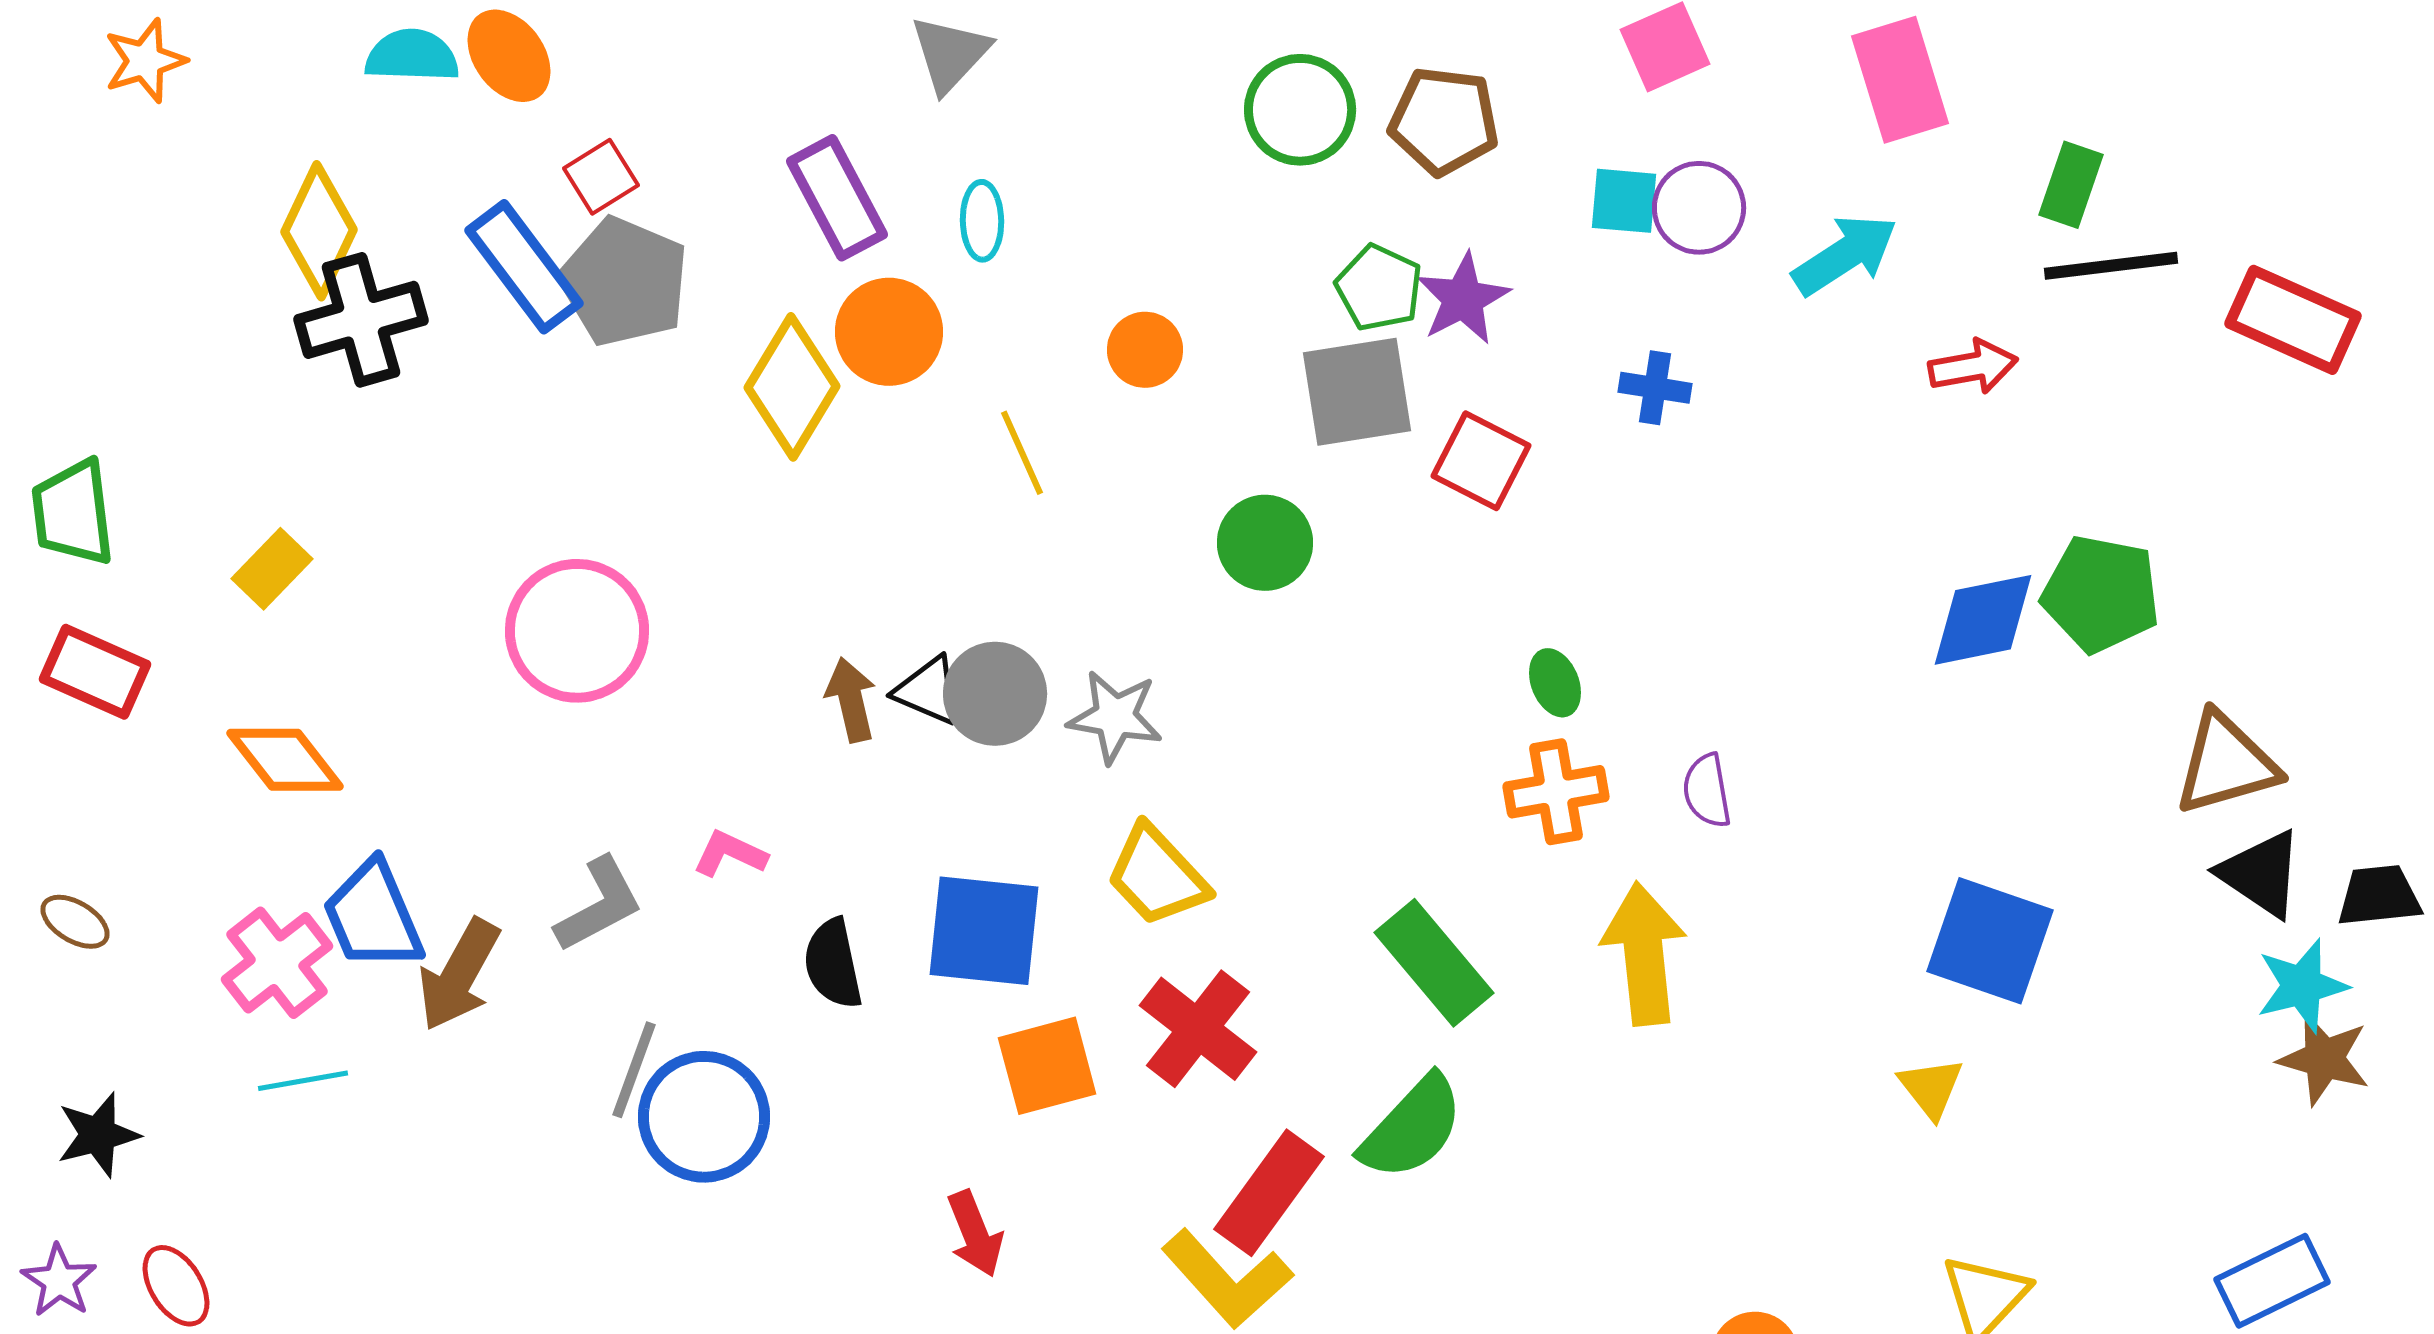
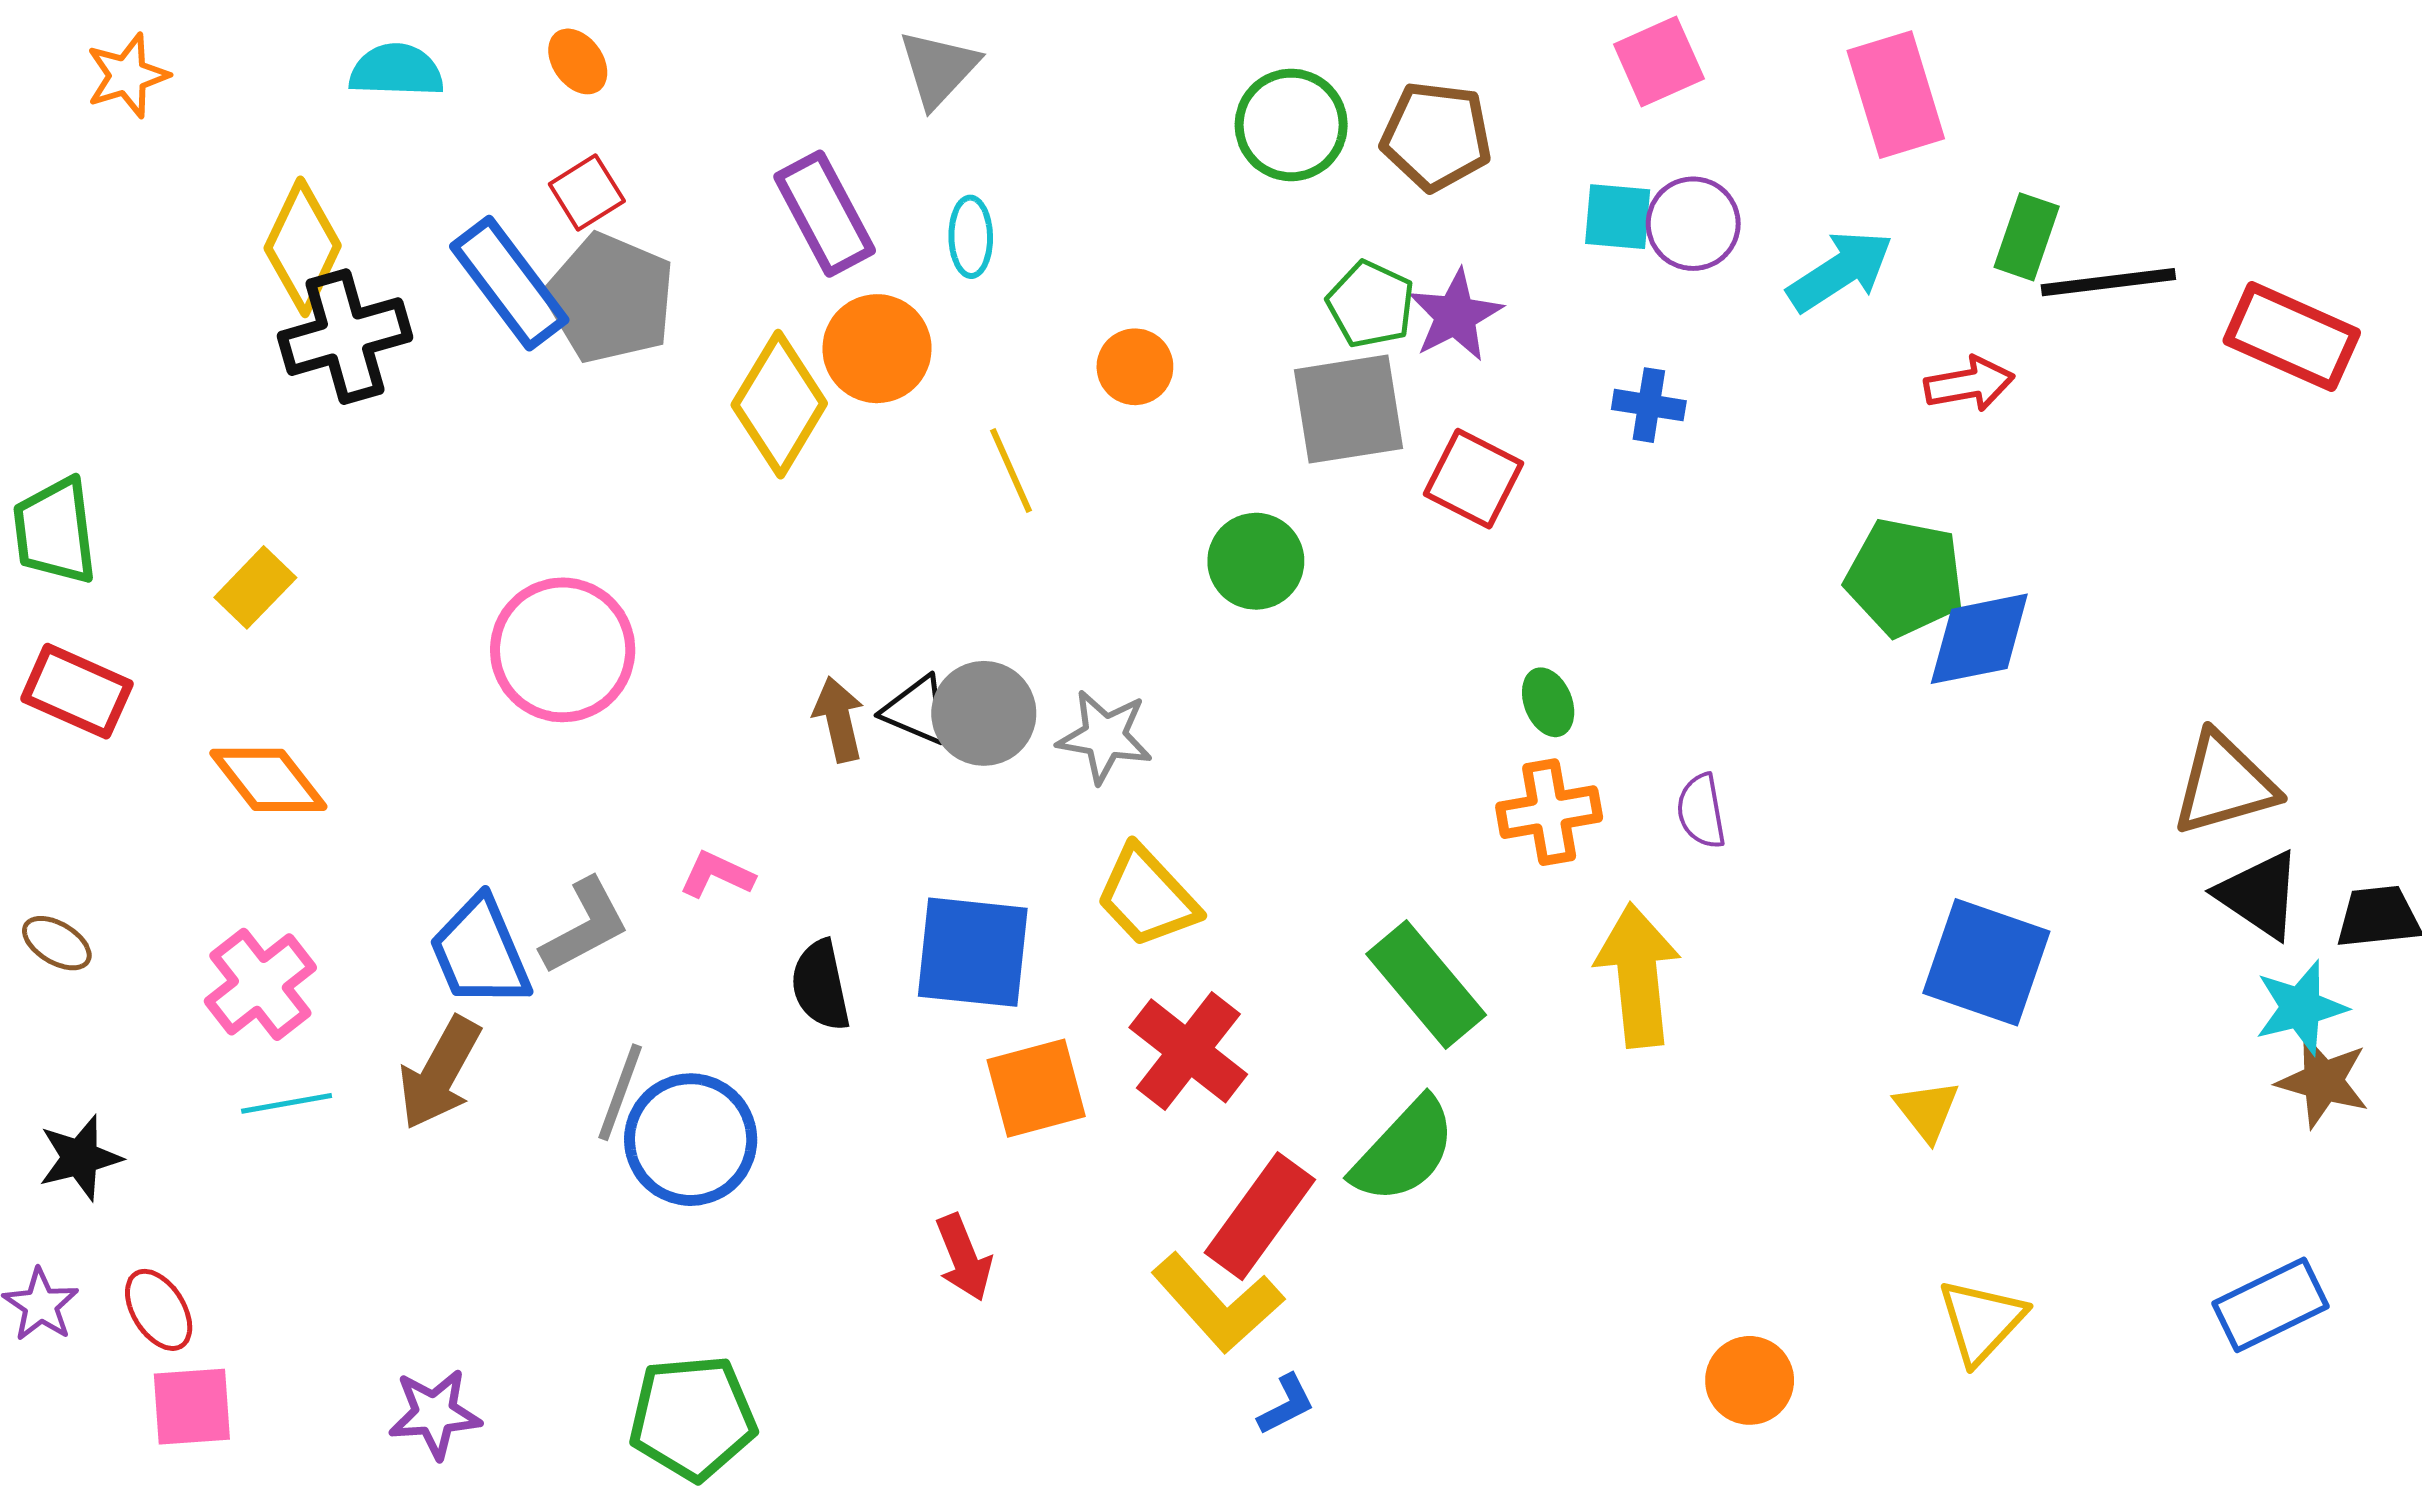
orange ellipse: (509, 56) -> (578, 61), moved, size x0.7
green rectangle: (2071, 185) -> (2027, 237), moved
green pentagon: (2101, 594) -> (1905, 577), moved
blue trapezoid: (373, 916) -> (480, 952), moved
brown arrow: (459, 975) -> (440, 1073), moved

